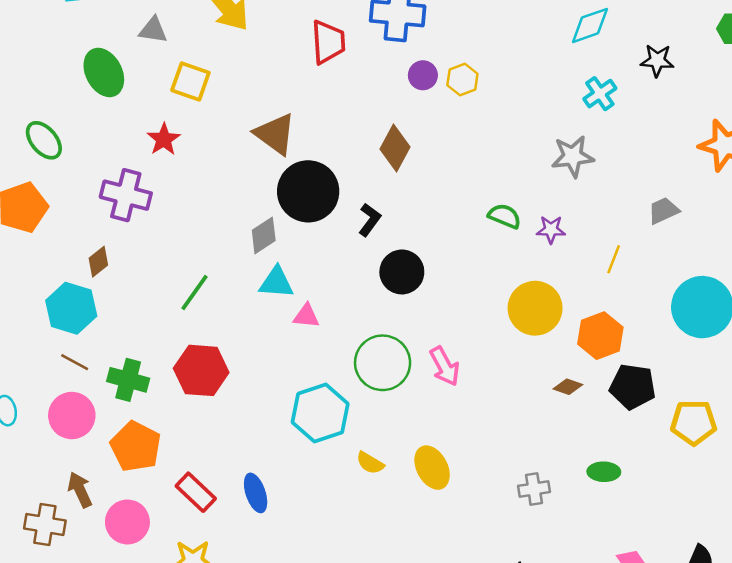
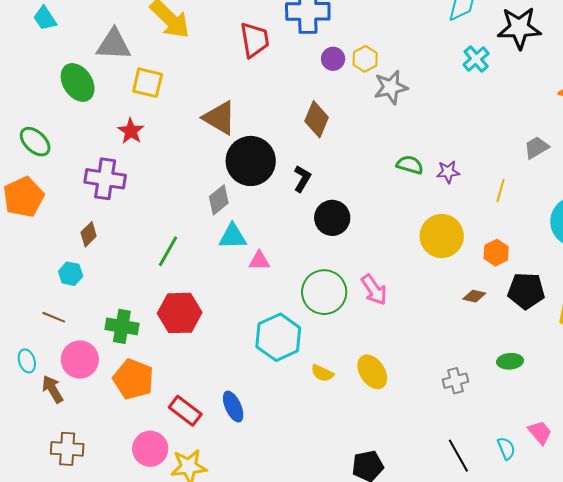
gray triangle: (153, 30) -> (114, 45), size x1.5
black star: (657, 60) -> (519, 28), size x1.6
gray star: (573, 156) -> (391, 87), moved
cyan hexagon: (71, 308) -> (71, 274), size x0.6
orange hexagon: (600, 336) -> (496, 253), size x0.7
brown line: (75, 362) -> (54, 317), moved
brown arrow: (80, 490) -> (53, 389), moved
pink circle: (127, 522) -> (150, 449), moved

